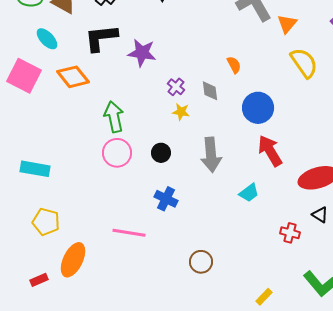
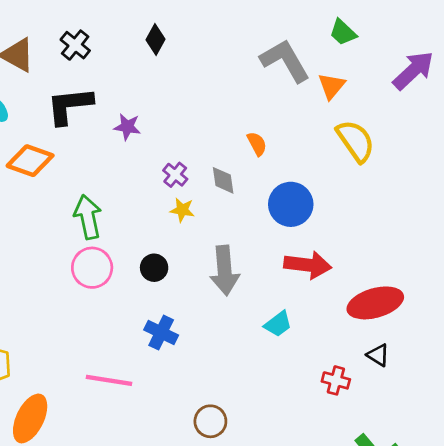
purple star: (142, 53) -> (127, 127), size x0.7
orange diamond: (73, 77) -> (30, 161), turned -32
red arrow: (270, 151) -> (308, 265), turned 128

